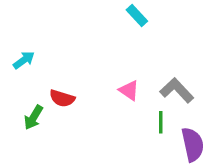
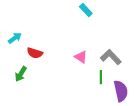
red semicircle: (62, 98) -> (35, 53), moved

